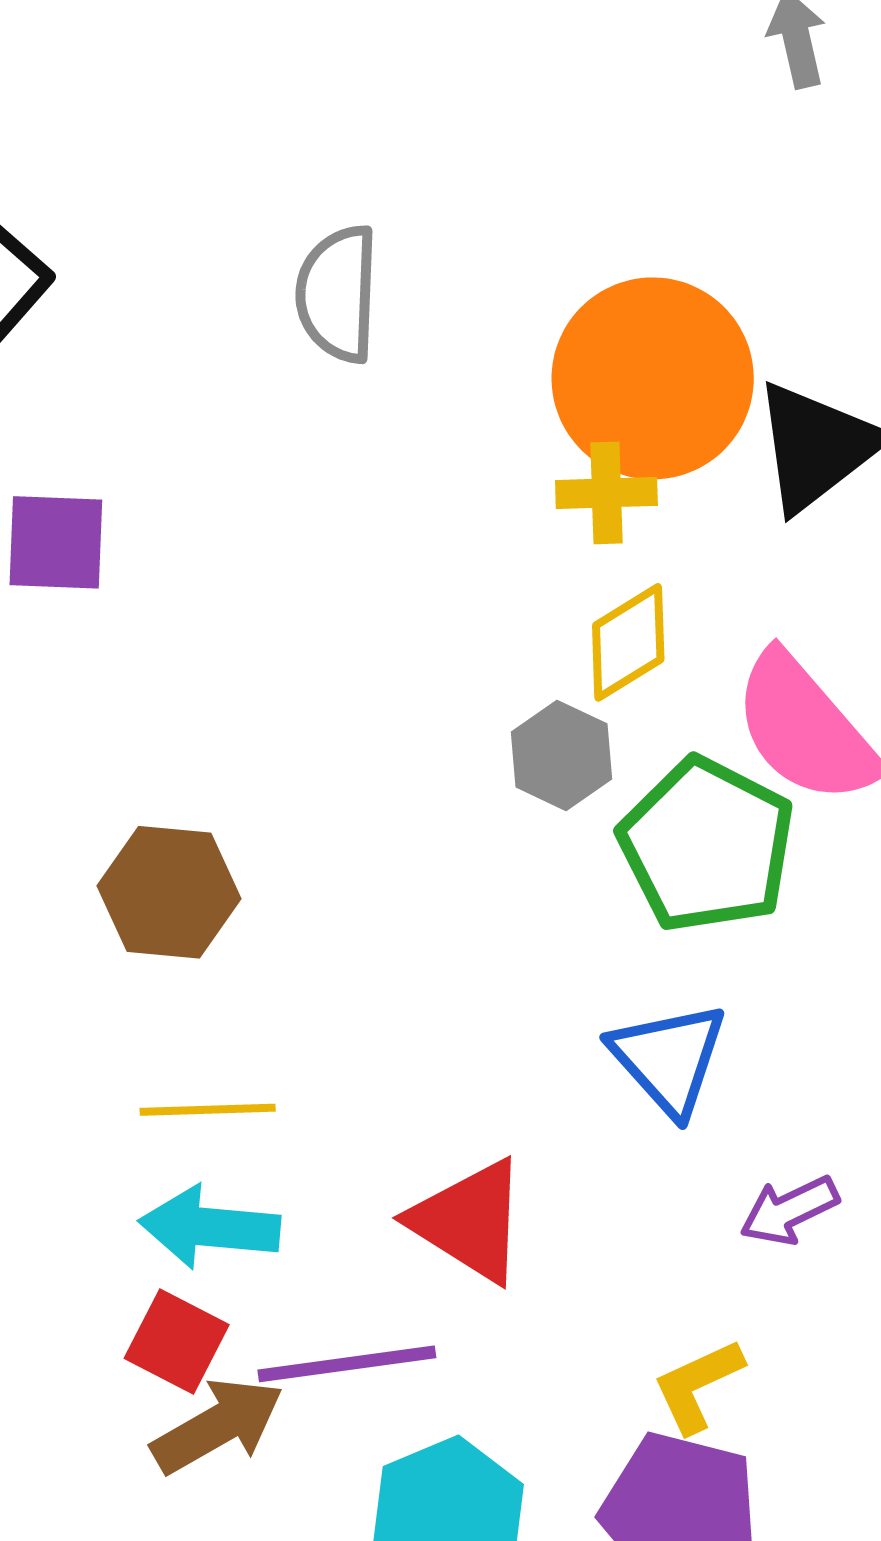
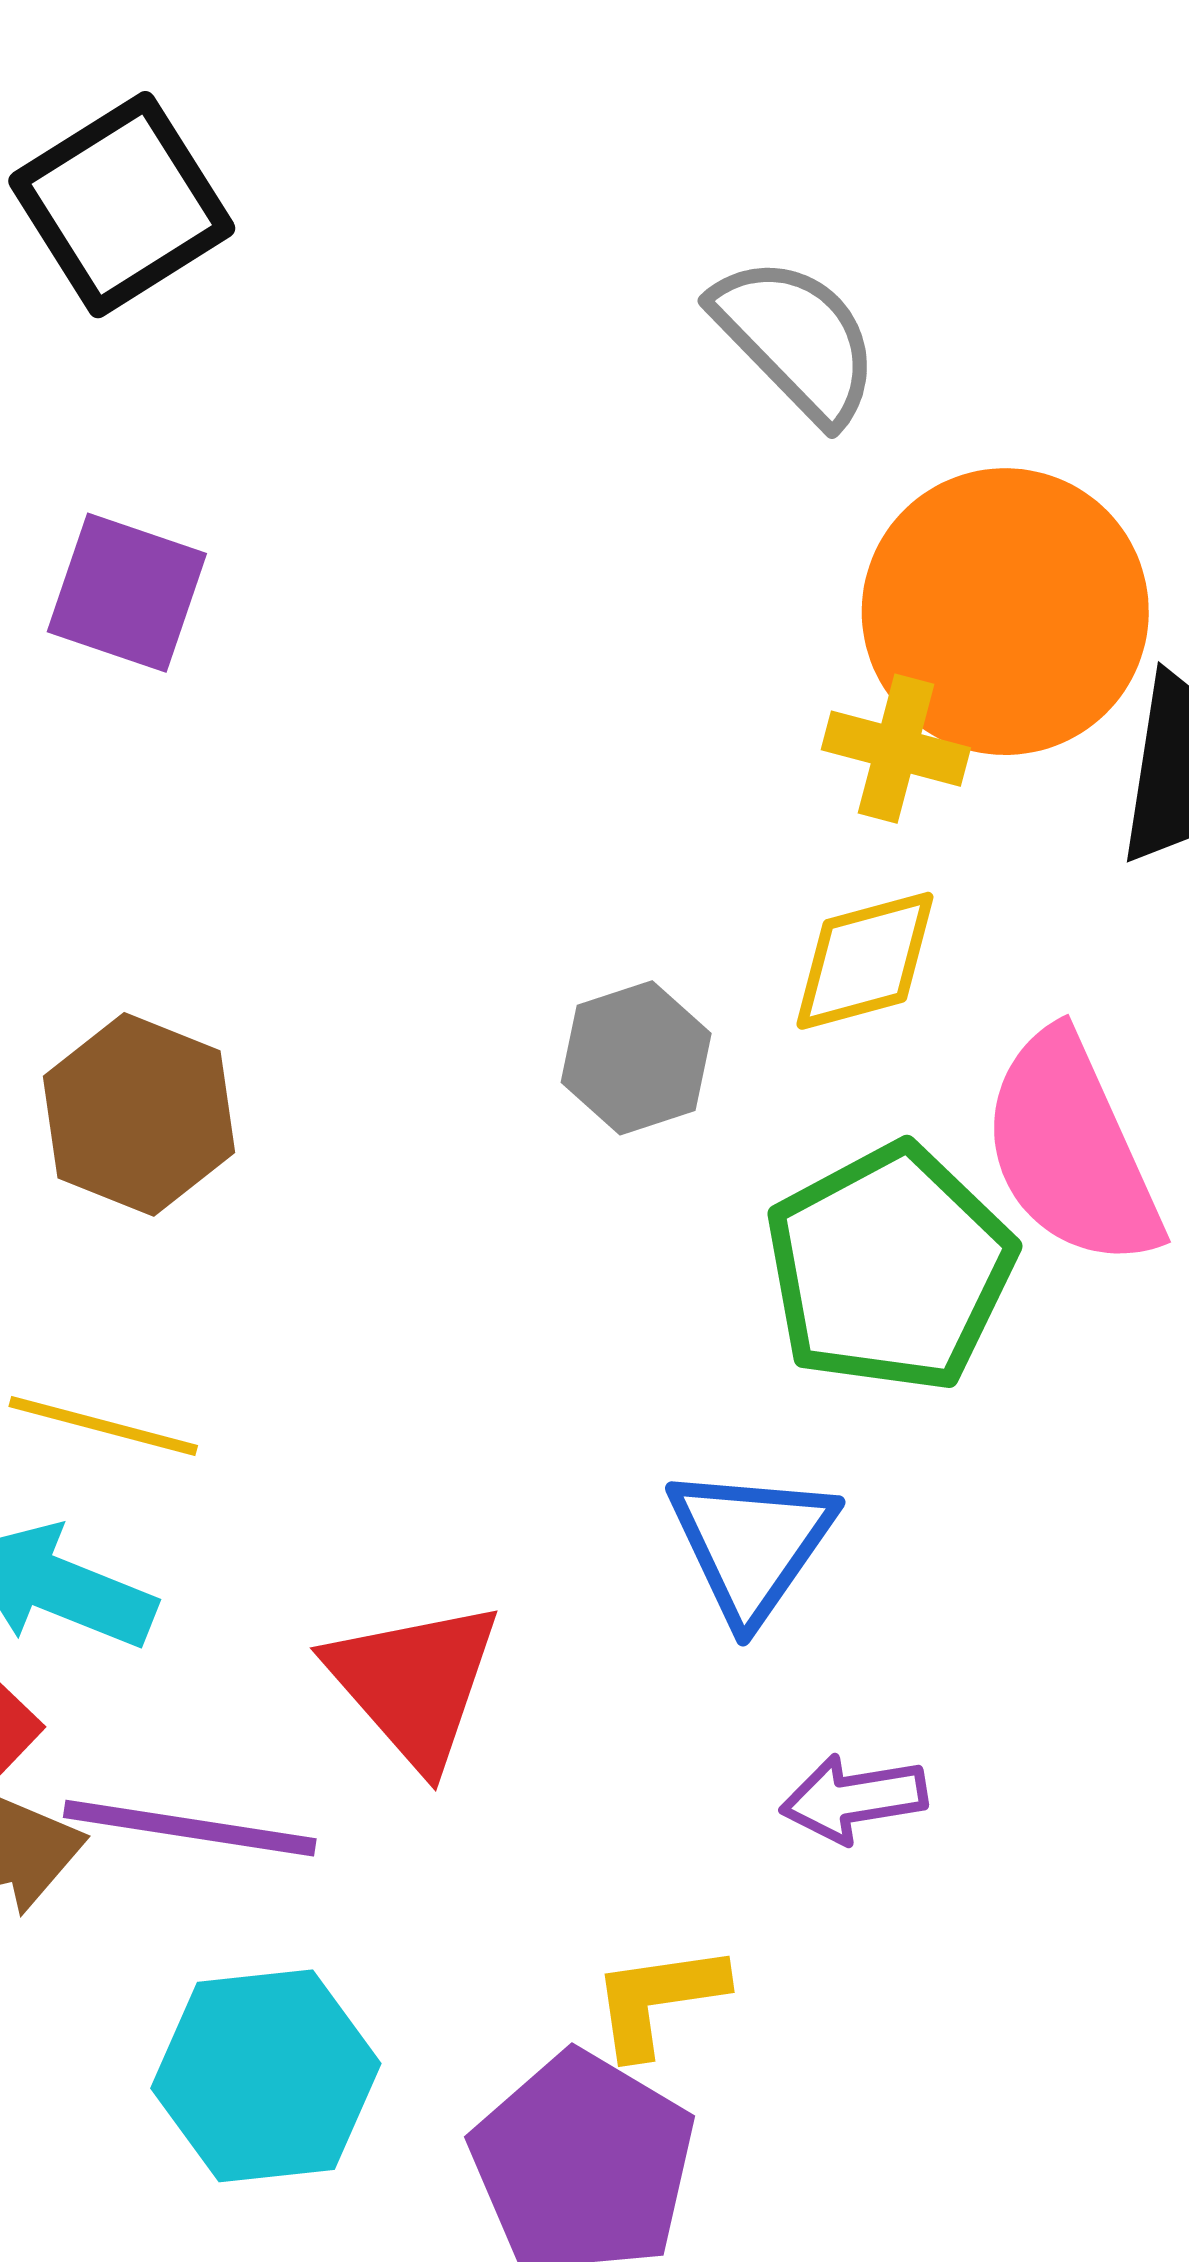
gray semicircle: (338, 294) -> (796, 339), moved, turned 117
gray hexagon: (561, 755) -> (636, 1058), moved

